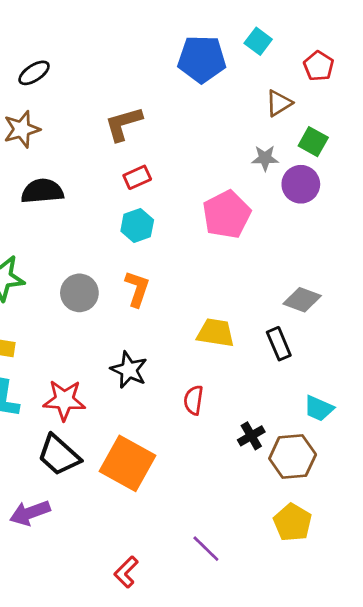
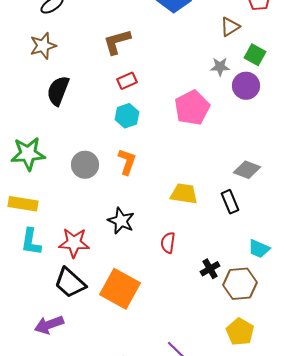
black semicircle: (42, 191) -> (58, 91), turned -64

